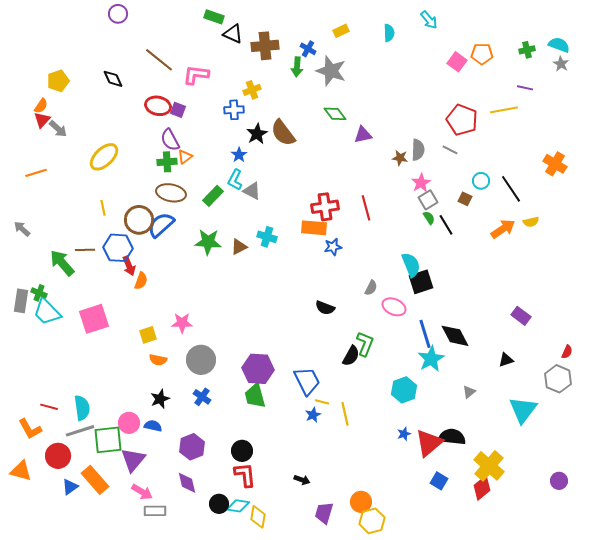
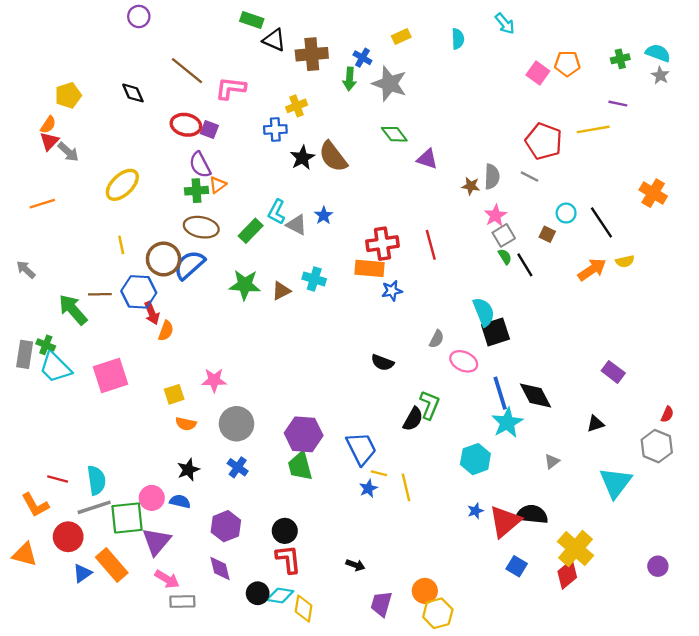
purple triangle: (363, 135) -> (427, 159), turned 30
blue star: (239, 155) -> (324, 215), moved

